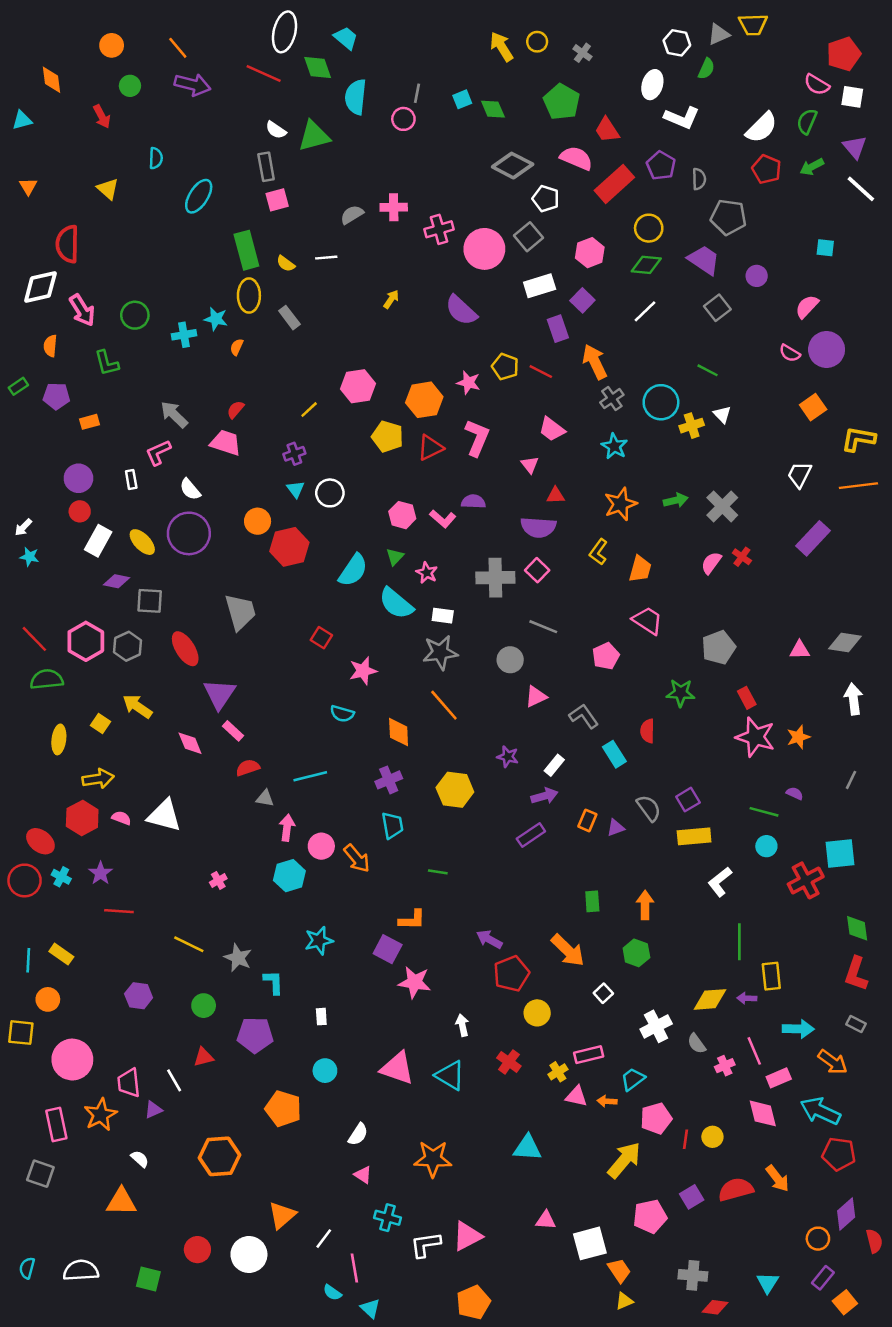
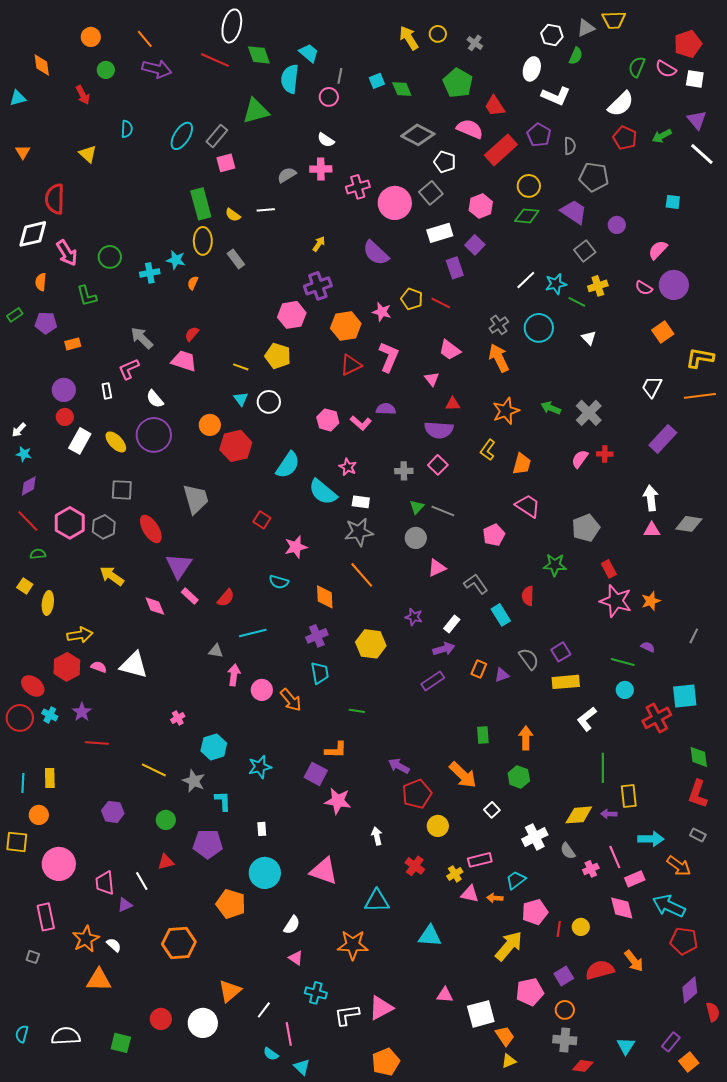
cyan trapezoid: (346, 38) -> (309, 53), moved
green semicircle: (807, 121) -> (637, 67), moved
white semicircle: (276, 130) -> (326, 140), moved
gray rectangle: (266, 167) -> (217, 136), turned 50
cyan ellipse: (199, 196) -> (182, 136), moved
white line: (645, 311) -> (526, 280), moved
orange arrow: (595, 362) -> (499, 358), moved
yellow line: (309, 410) -> (241, 367), moved, turned 63
yellow cross: (692, 426) -> (598, 286), moved
yellow pentagon: (388, 437) -> (278, 356), moved
cyan star: (614, 446) -> (556, 284), moved, turned 30
purple cross: (294, 454) -> (318, 286), moved, size x1.5
green arrow: (676, 500) -> (551, 408), turned -144
green triangle: (395, 557) -> (417, 507), moved
red cross: (742, 557) -> (605, 454), turned -35
gray cross: (495, 578) -> (404, 471), size x0.6
purple diamond: (116, 581) -> (29, 486), moved, turned -40
green semicircle: (47, 679) -> (38, 554), size x0.6
white arrow: (853, 699) -> (651, 498), moved
yellow square: (101, 724) -> (25, 586), moved
red semicircle: (248, 768) -> (226, 598), moved, turned 150
cyan hexagon: (289, 876) -> (214, 747), moved
yellow rectangle: (61, 954) -> (50, 778), turned 54
cyan circle: (325, 1071) -> (265, 873), size x1.6
cyan triangle: (450, 1075) -> (377, 901), moved, turned -32
orange star: (101, 1115) -> (86, 939), moved
gray square: (40, 1174) -> (33, 957), size x0.6
orange circle: (818, 1239) -> (565, 1010), moved

